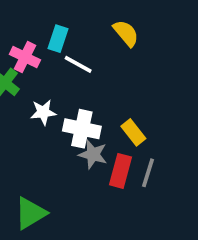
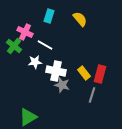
cyan rectangle: (58, 39) -> (49, 16), moved
white line: (78, 64) -> (45, 45), moved
red rectangle: (120, 171) -> (100, 74), moved

